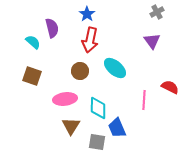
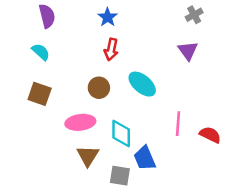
purple semicircle: (52, 28) -> (47, 16), moved
red arrow: (90, 40) -> (111, 49), size x0.7
red semicircle: (170, 87) -> (210, 135), moved

